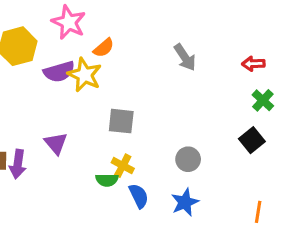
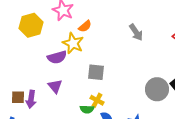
purple semicircle: (59, 72) -> (57, 57), moved
gray circle: (188, 159) -> (157, 89), moved, size x1.5

